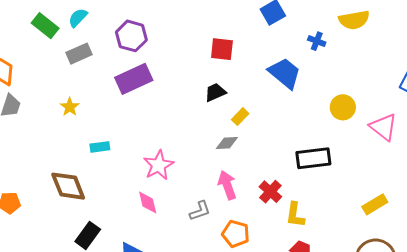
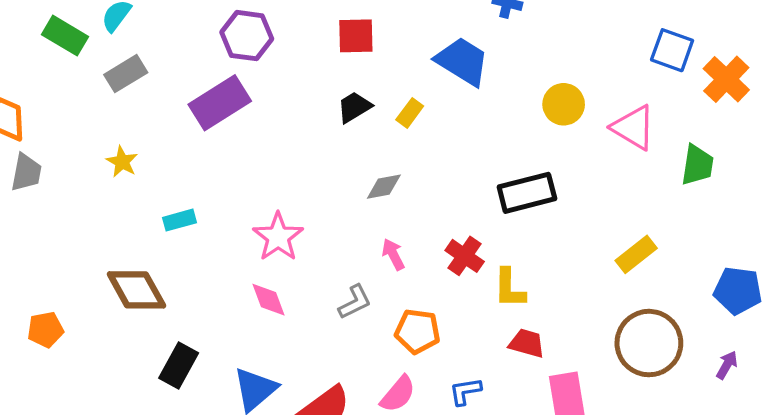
purple hexagon: (131, 36) -> (247, 36), moved
yellow rectangle: (240, 117) -> (410, 113), moved
pink arrow: (227, 185) -> (393, 254), size x0.7

